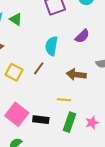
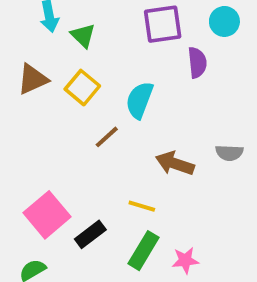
purple semicircle: (82, 36) -> (197, 62), moved, turned -63
yellow square: (14, 72) -> (82, 88), moved
black rectangle: (41, 120) -> (90, 234), turned -56

